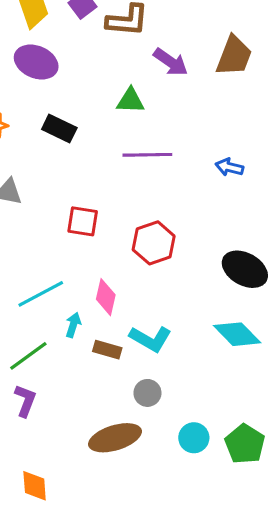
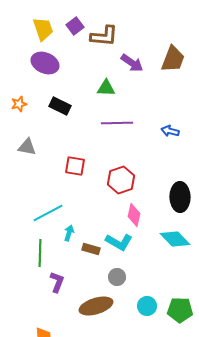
black ellipse: (245, 269) -> (180, 197), turned 60
pink diamond: (106, 297) -> (134, 215), moved
green line: (28, 356) -> (40, 253), turned -52
purple L-shape: (25, 401) -> (57, 282), moved
green pentagon: (245, 444) -> (180, 310), turned -30

